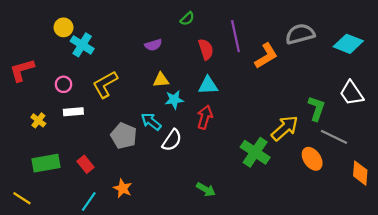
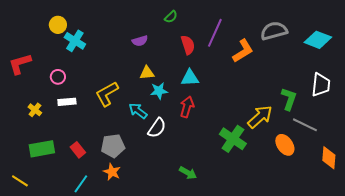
purple line: (235, 36) -> (215, 33), turned 36
yellow L-shape: (105, 84) -> (107, 94), moved
white trapezoid: (352, 93) -> (321, 85), turned -140
gray pentagon: (124, 136) -> (113, 146), moved, turned -30

